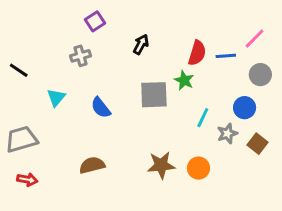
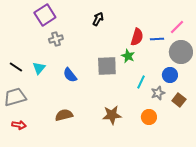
purple square: (95, 21) -> (45, 15), moved, size x1.5
black arrow: (141, 44) -> (98, 19), moved
black line: (19, 70) -> (16, 67), moved
gray circle: (260, 75) -> (181, 52), size x1.5
orange circle: (198, 168) -> (149, 117), moved

